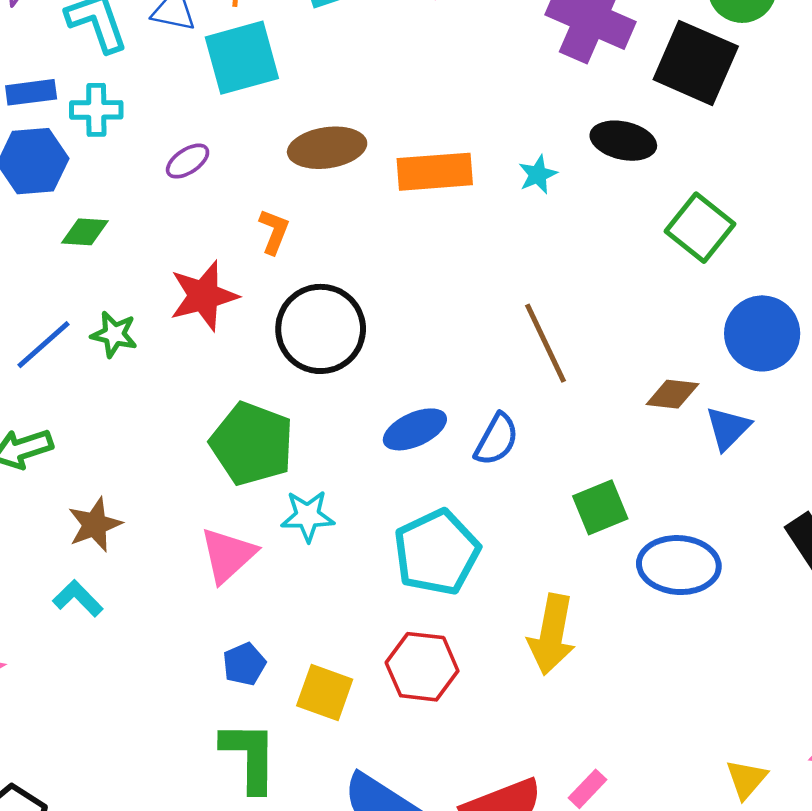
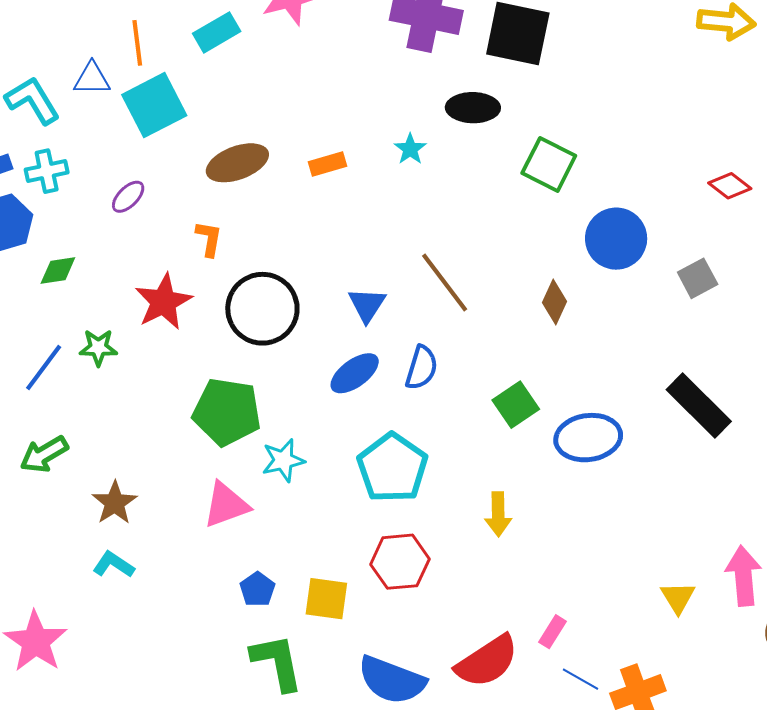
orange rectangle: (435, 172) -> (327, 164), size x0.6
brown diamond: (672, 394) -> (554, 302), turned -60
blue triangle: (728, 428) -> (367, 305), moved
pink triangle: (228, 555) -> (226, 505), turned 34
yellow arrow: (552, 634) -> (498, 514), size x0.7

